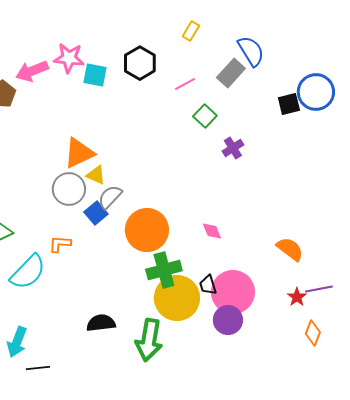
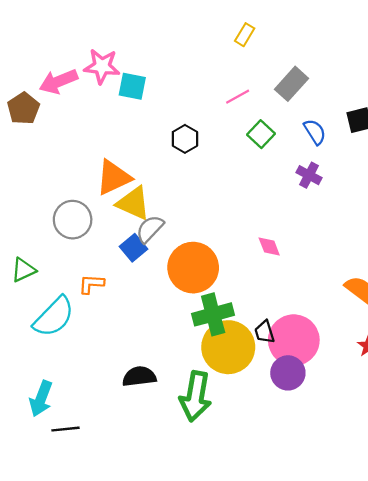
blue semicircle: (251, 51) -> (315, 132), moved, size x0.7
black hexagon: (140, 63) -> (185, 139), moved, size x0.7
purple cross: (233, 148) -> (309, 175), moved, turned -30
yellow triangle: (96, 175) -> (133, 203), size x1.5
gray circle: (69, 189) -> (73, 220), moved
pink diamond: (212, 231) -> (269, 247), moved

